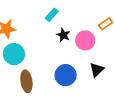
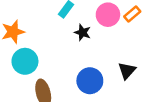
pink circle: (85, 40) -> (108, 15), moved

